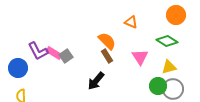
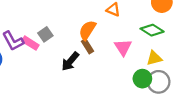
orange semicircle: (107, 41) -> (87, 30), turned -102
gray square: (66, 56) -> (45, 34), moved
black arrow: (96, 81) -> (70, 61), moved

